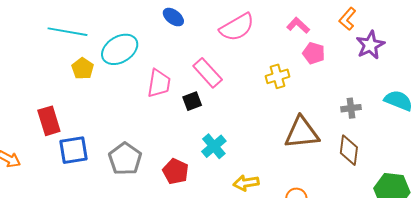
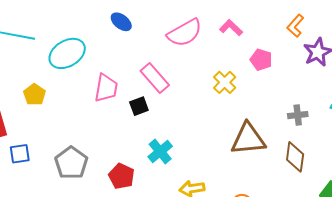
pink L-shape: (298, 25) -> (231, 28), moved
yellow pentagon: (83, 69) -> (34, 95), moved
yellow cross: (277, 76) -> (225, 82), turned -30
blue square: (74, 150) -> (20, 154), size x0.7

